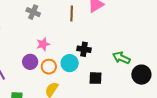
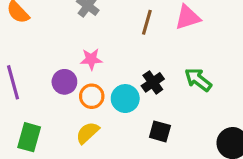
black cross: (84, 49) -> (153, 82), turned 32
green arrow: (121, 58) -> (198, 80), moved

